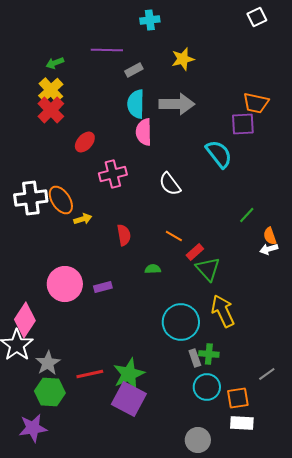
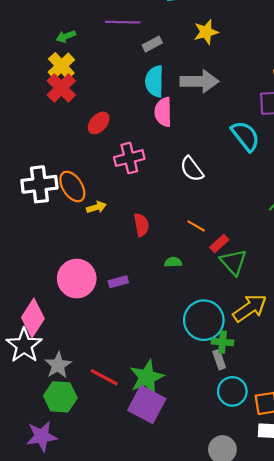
yellow arrow: (223, 311) -> (250, 308), turned 80
green cross: (209, 354) -> (222, 342), moved
red line: (90, 374) -> (104, 377), turned 40

